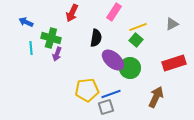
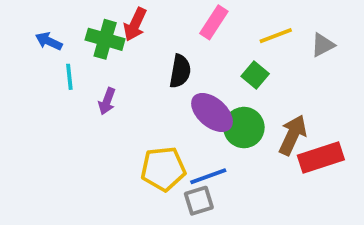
yellow line: (138, 27) -> (276, 36), moved
green cross: (51, 38) -> (105, 39), moved
cyan line: (31, 48) -> (69, 77), moved
red rectangle: (174, 63) -> (321, 158), moved
brown arrow: (156, 97) -> (293, 135), moved

